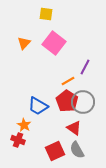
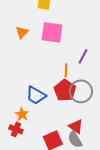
pink square: (54, 43) -> (52, 32), turned -30
orange line: (68, 81) -> (66, 70), turned -56
red triangle: (74, 128) -> (76, 126), moved

